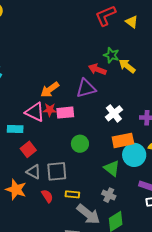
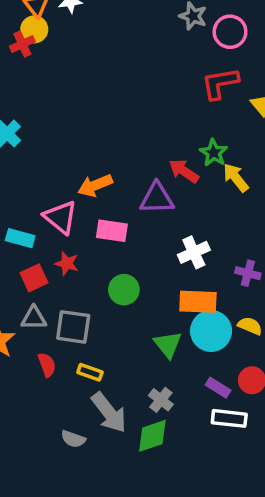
red star: (50, 110) -> (67, 263), moved
gray triangle: (34, 172) -> (34, 318), turned -42
gray cross: (109, 195) -> (161, 400), moved

